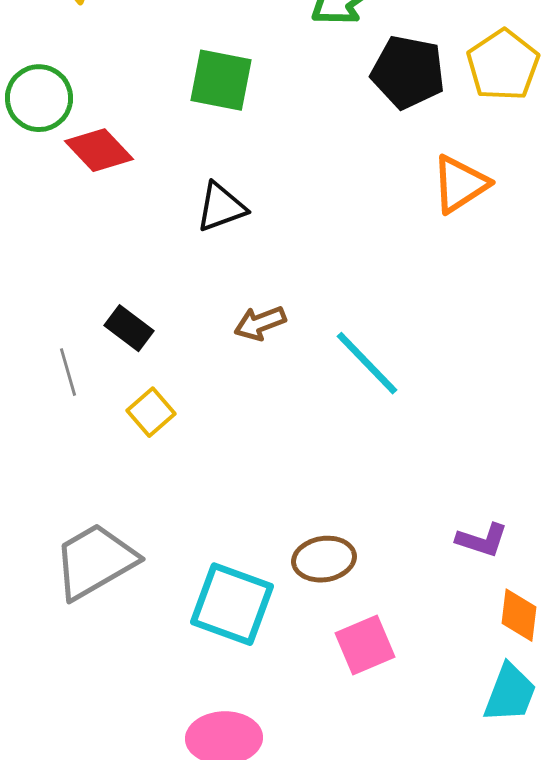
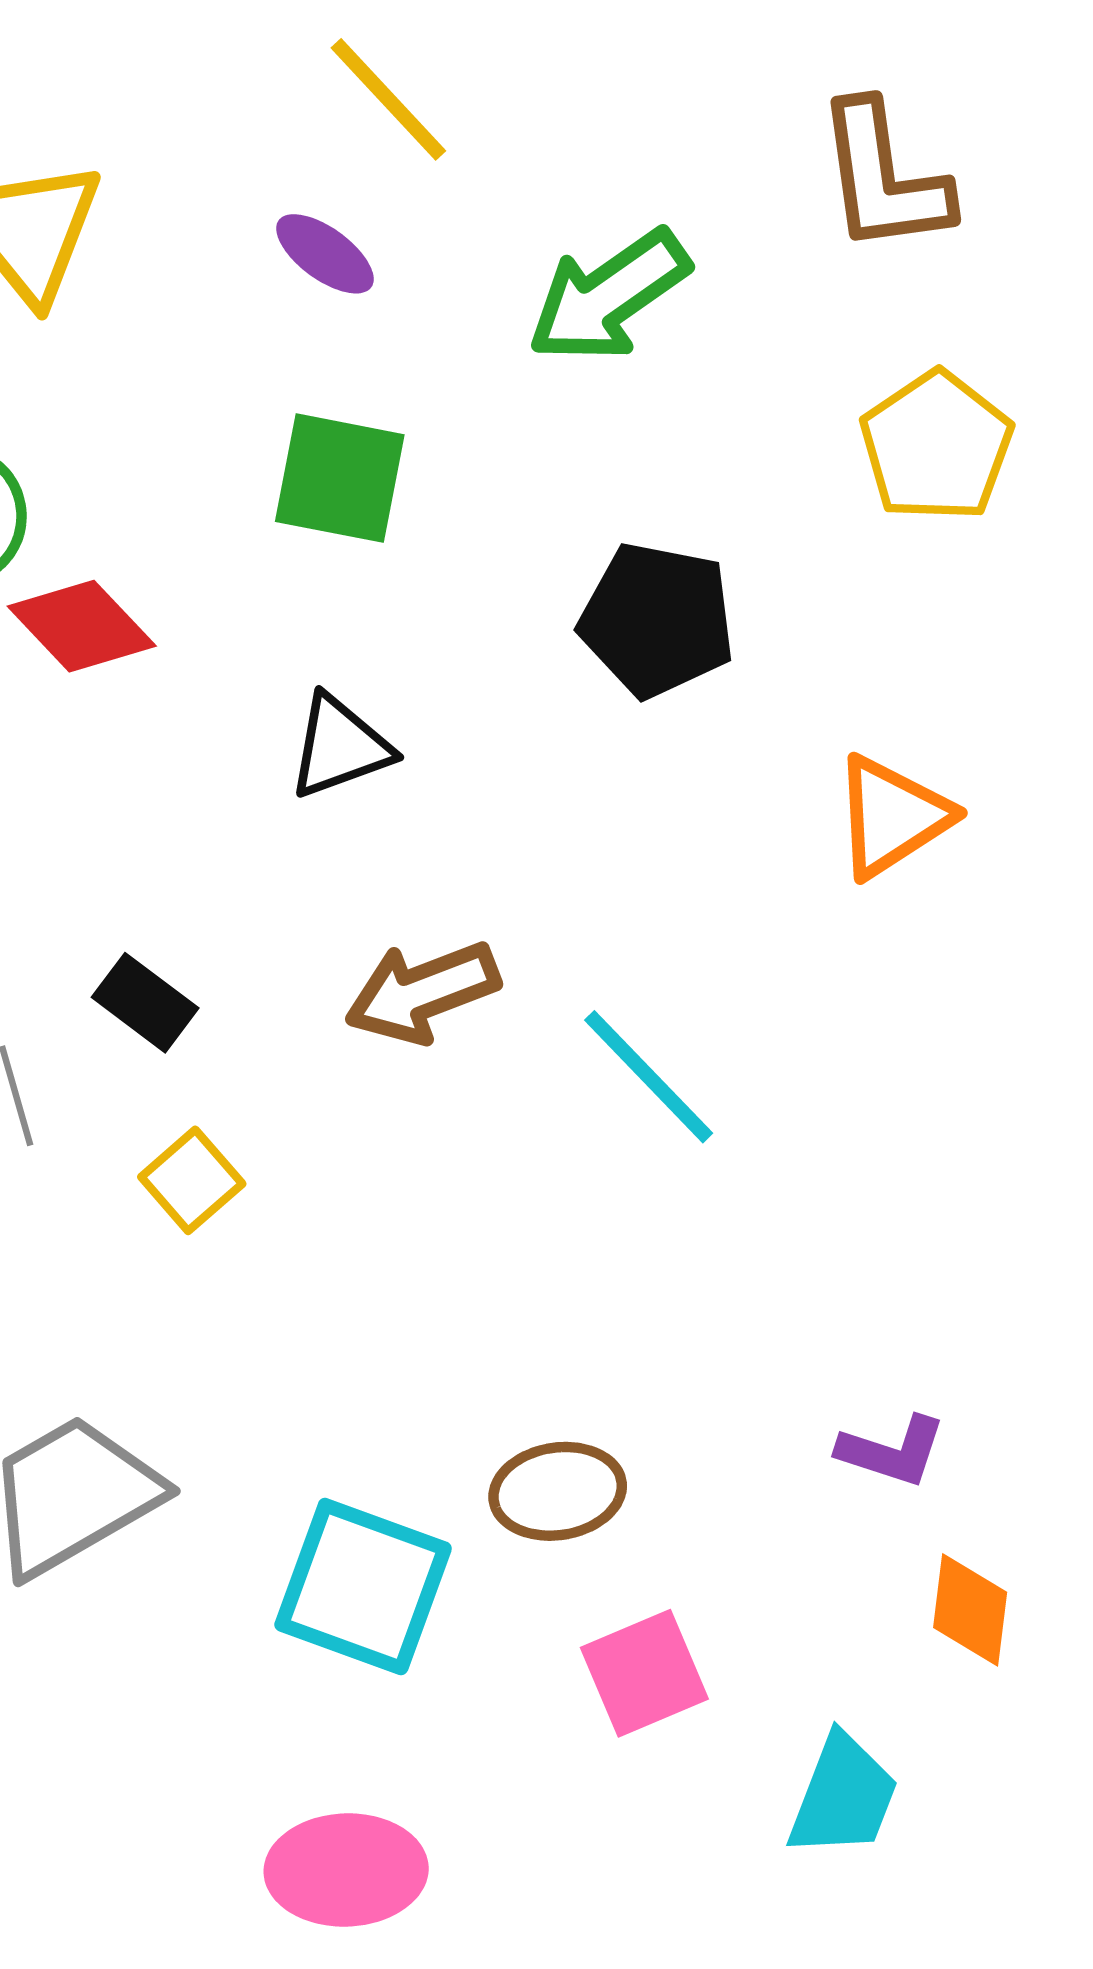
black pentagon: (408, 72) -> (657, 620), moved
orange triangle: (460, 184) -> (892, 817), moved
brown arrow: (260, 323) -> (422, 992), size x1.4
cyan trapezoid: (510, 693) -> (843, 1796), moved

